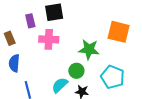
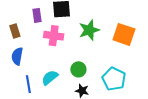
green star: (89, 49) -> (89, 30), moved, turned -30
cyan semicircle: (60, 85) -> (50, 78), moved

